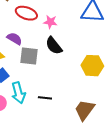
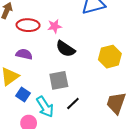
gray square: (29, 56) -> (59, 80), moved
black line: (45, 98) -> (73, 103), turned -32

